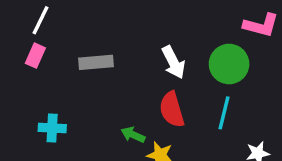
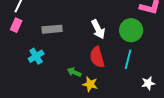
cyan cross: (52, 128) -> (36, 56), moved, turned -35

